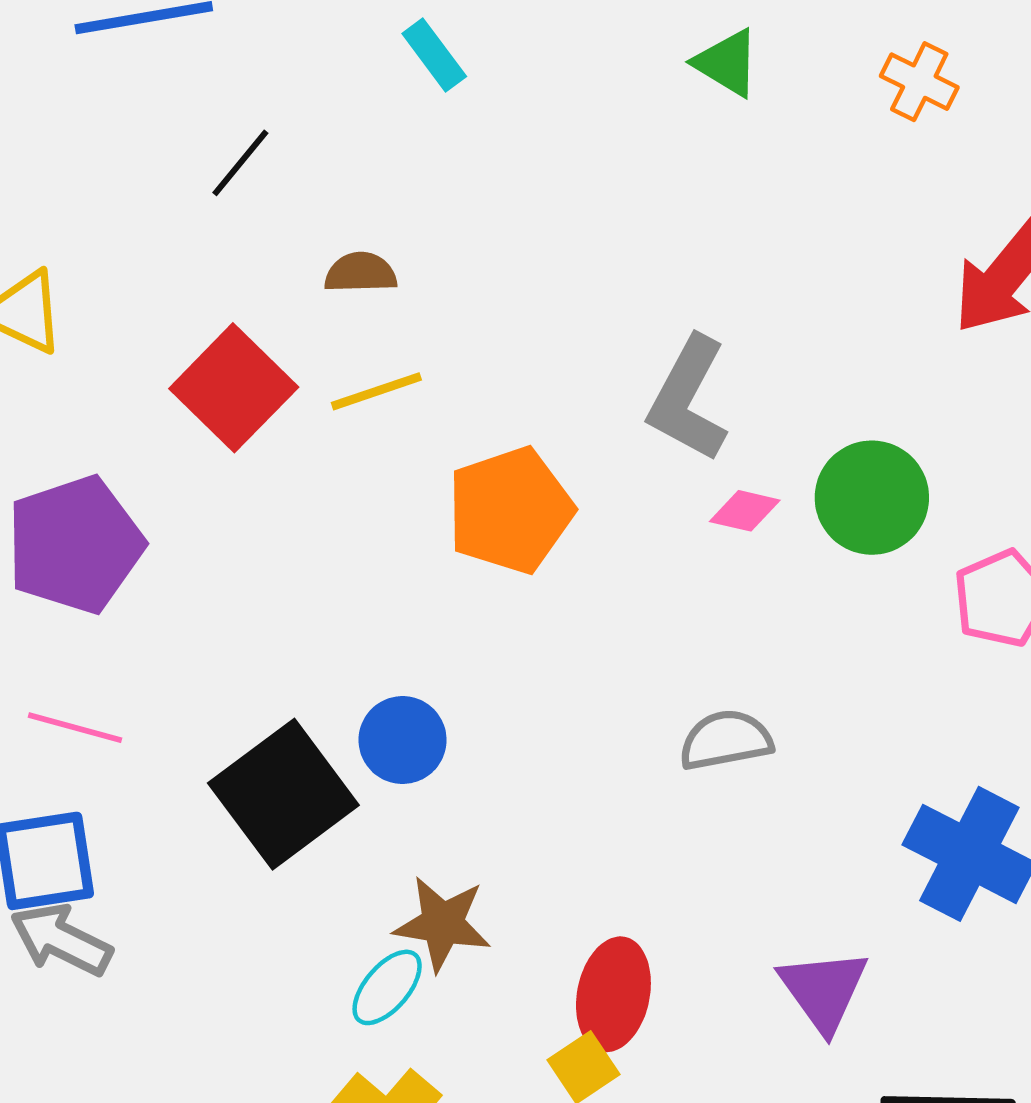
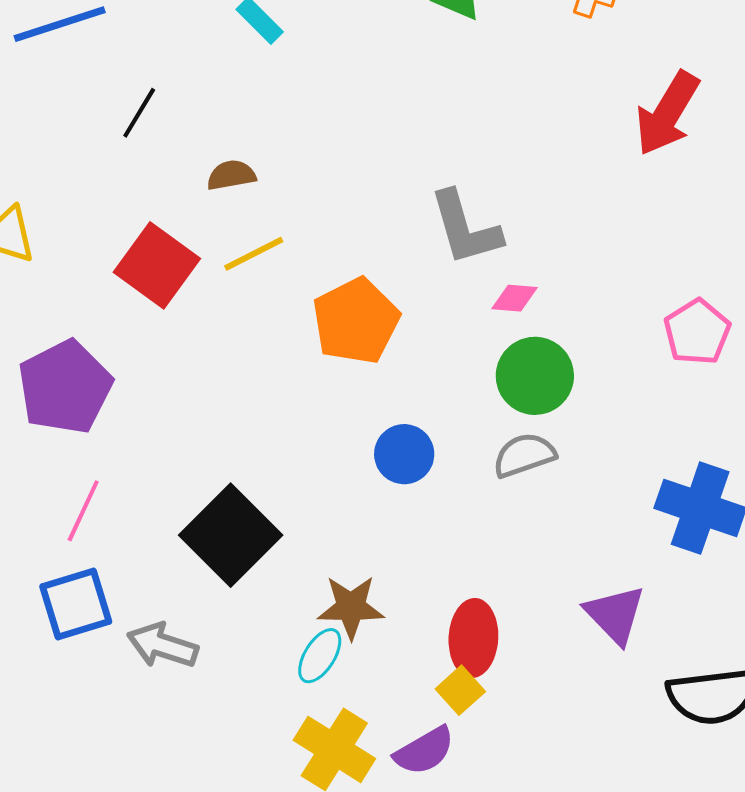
gray L-shape: (688, 399) -> (465, 228), turned -36
green circle: (872, 498) -> (535, 376), moved
pink line: (75, 728) -> (83, 511), turned -72
blue circle: (403, 740) -> (404, 454), moved
gray arrow: (61, 940) -> (163, 645), moved

